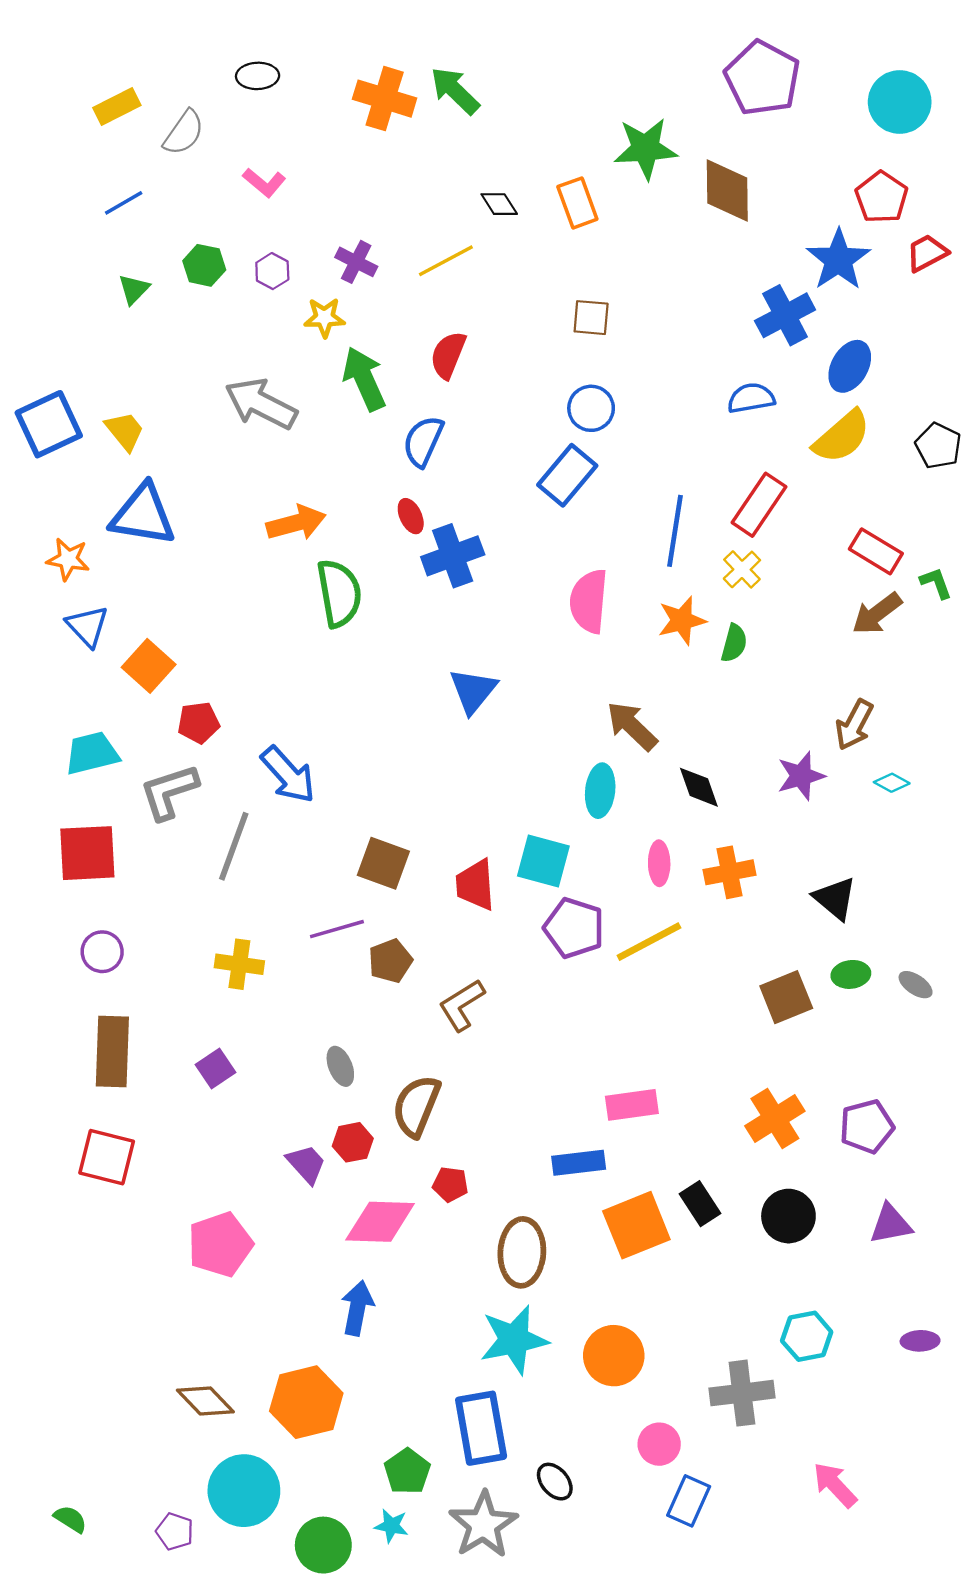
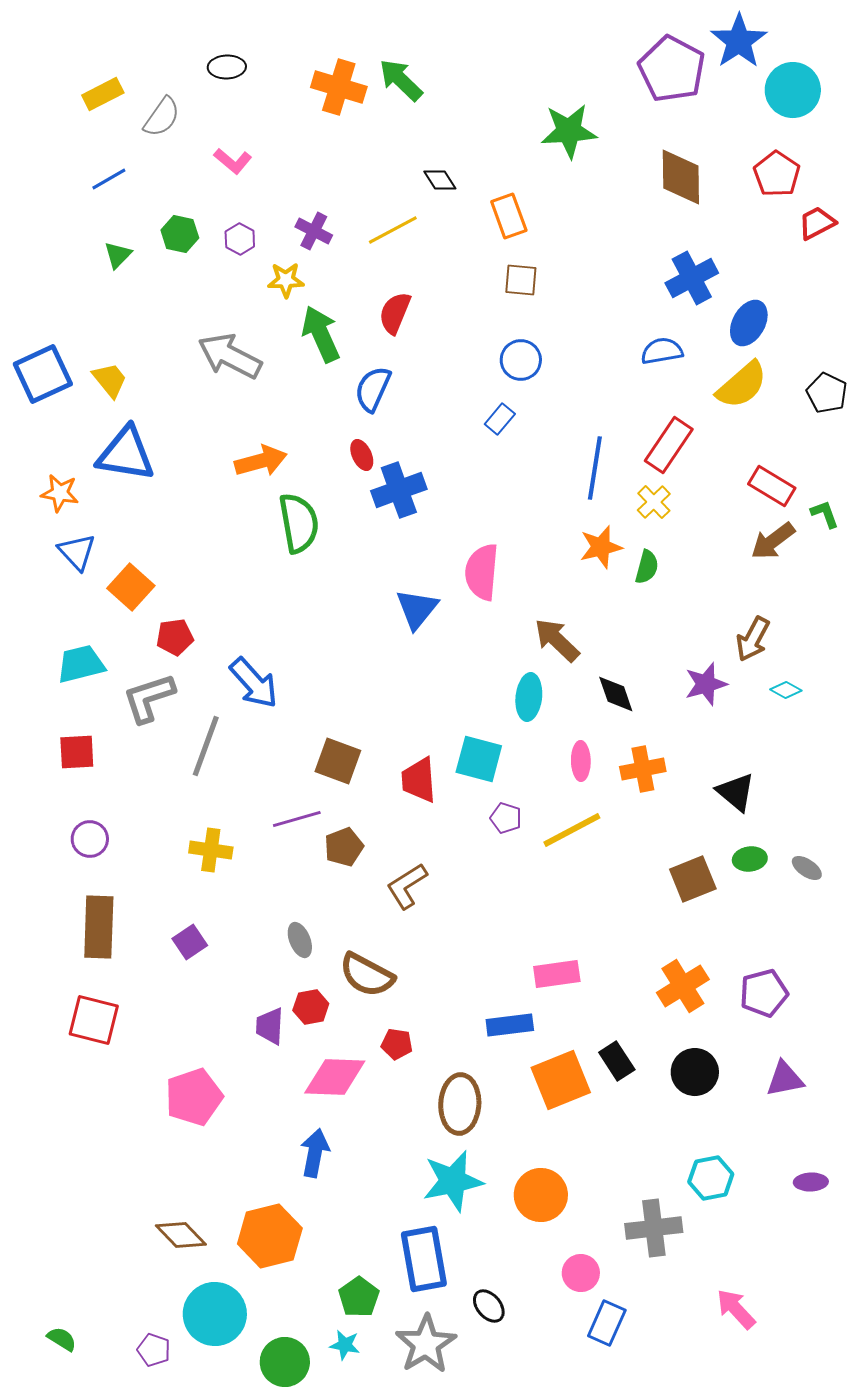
brown diamond: (727, 190) -> (681, 177), moved
orange rectangle: (577, 203) -> (509, 216), moved
blue star: (838, 260) -> (739, 41), moved
blue rectangle: (567, 475) -> (500, 419), size x0.6
pink semicircle: (589, 601) -> (482, 572), moved
red square: (87, 853) -> (77, 752), size x0.7
purple pentagon: (574, 928) -> (506, 818), size x0.6
brown semicircle: (416, 1106) -> (367, 975), turned -84
purple trapezoid: (306, 1164) -> (270, 1026), turned -135

